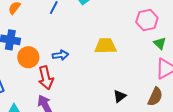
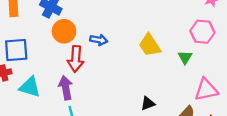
green triangle: (160, 43) -> (185, 57), moved
yellow trapezoid: (106, 46) -> (150, 45), turned -140

